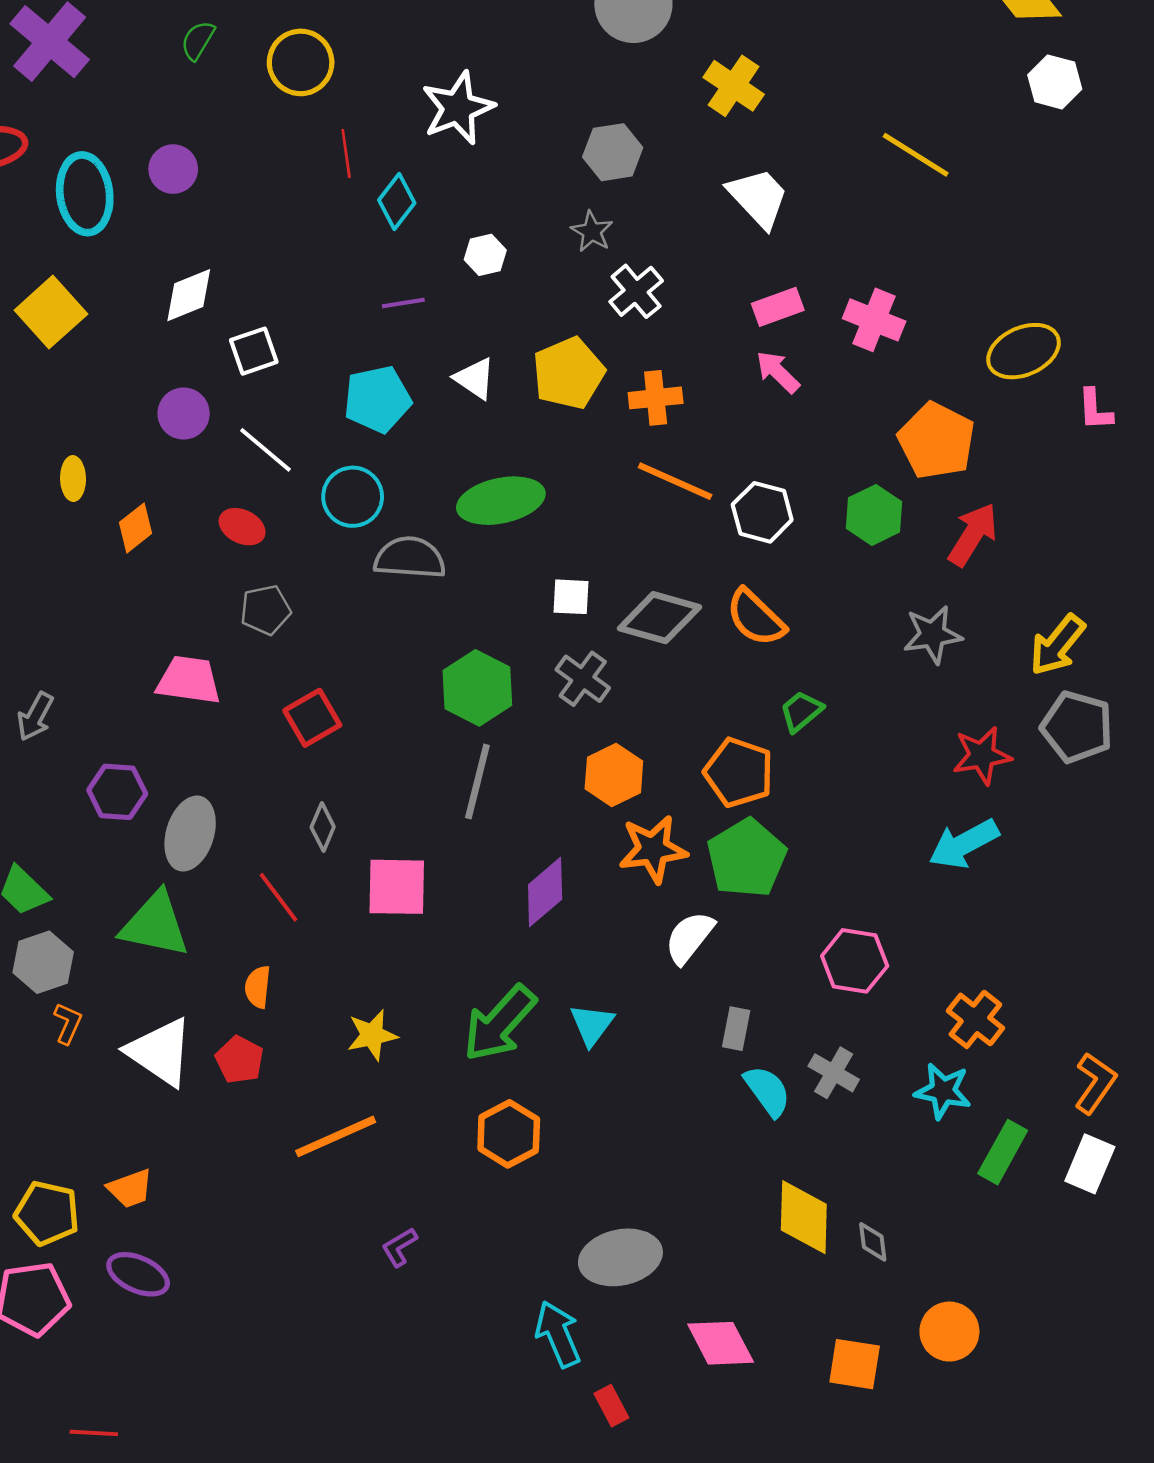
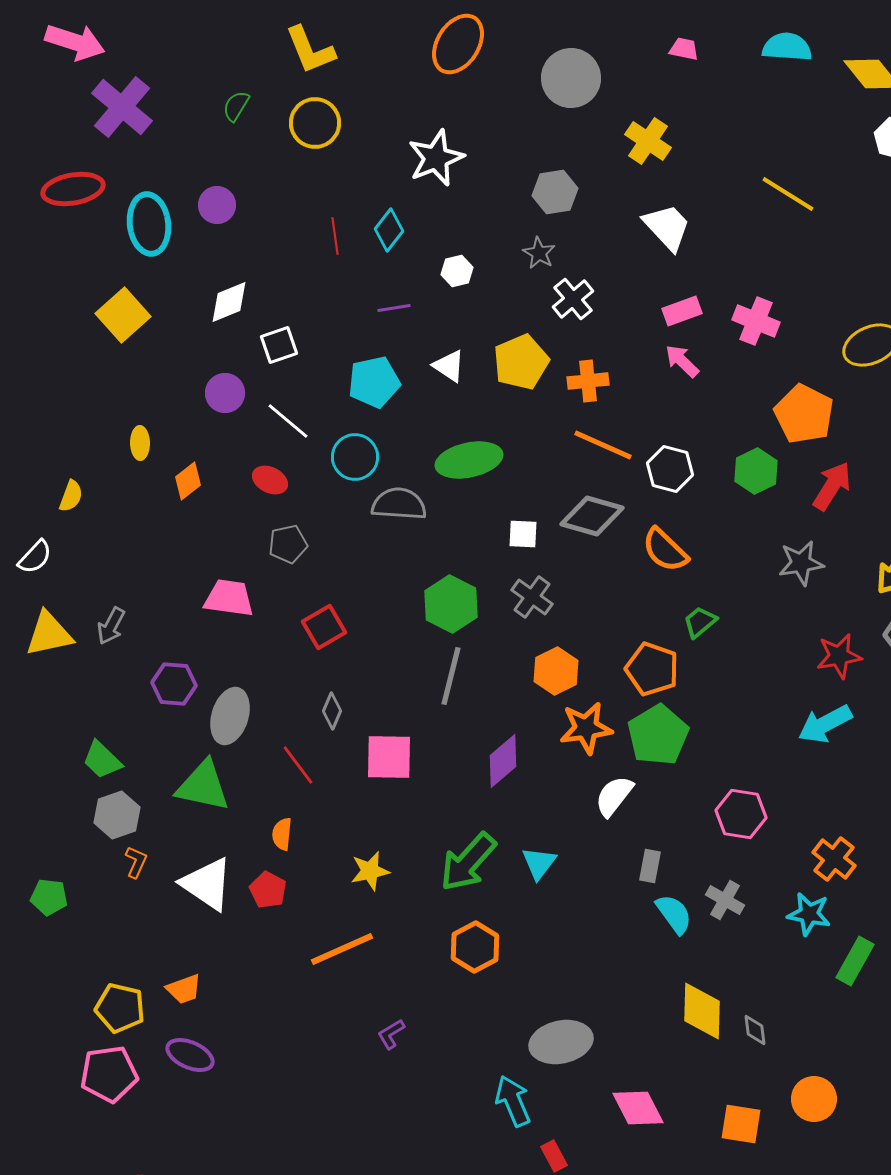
red line: (346, 153) -> (335, 236), moved
gray diamond: (659, 618) -> (592, 516), moved

